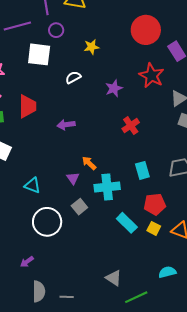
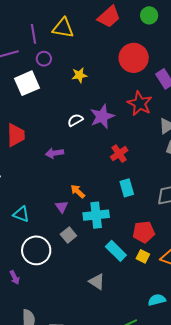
white square: (39, 54) -> (27, 83), turned -30
white semicircle: (73, 77) -> (75, 120), moved
purple star: (114, 88) -> (102, 117), size x1.4
cyan rectangle: (142, 170) -> (127, 188), moved
purple arrow: (27, 262) -> (15, 278), moved, turned -80
gray triangle: (114, 278) -> (97, 282), moved

